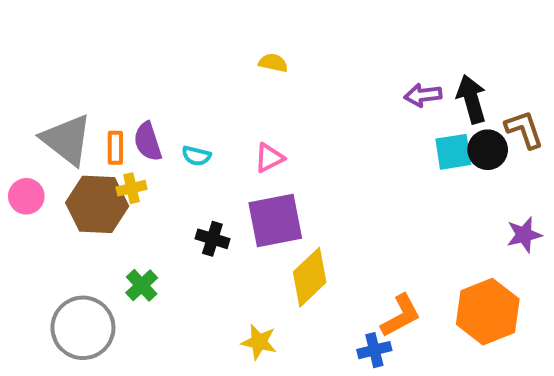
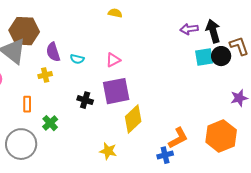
orange rectangle: (115, 148) -> (27, 104), moved
brown hexagon: (97, 204) -> (24, 31), moved

